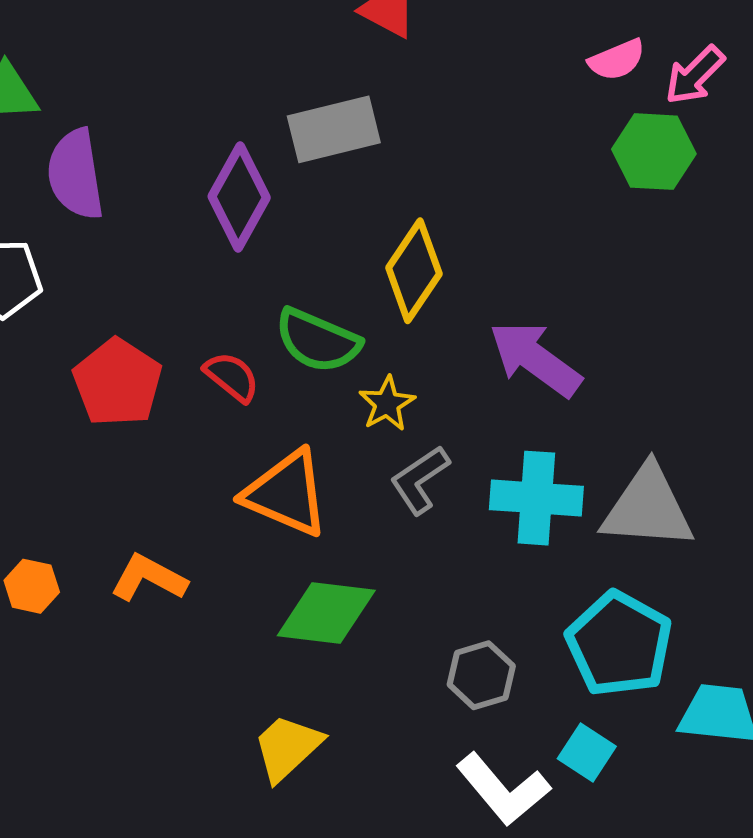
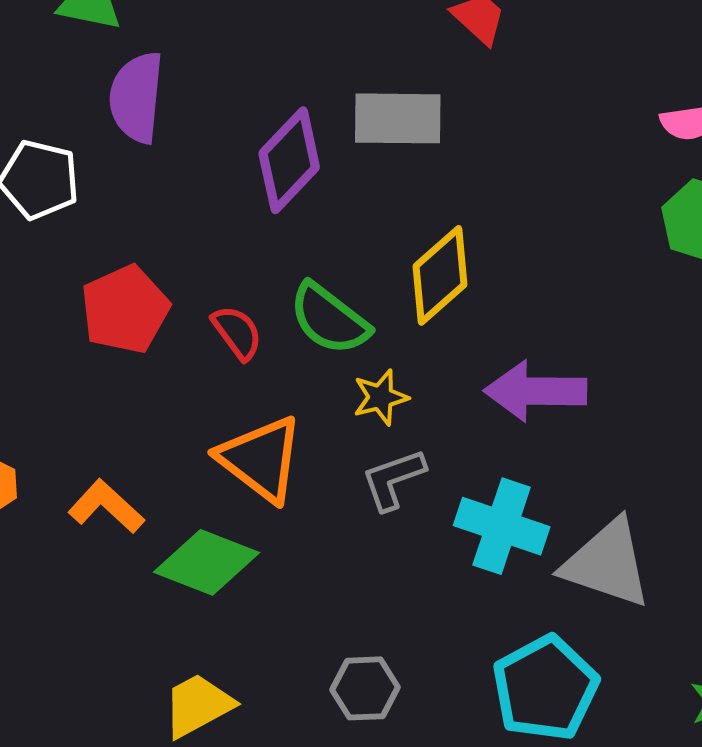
purple arrow: (535, 359) -> (535, 391), turned -50
green diamond: (326, 613) -> (206, 562), moved
gray hexagon: (481, 675) -> (365, 688), moved

